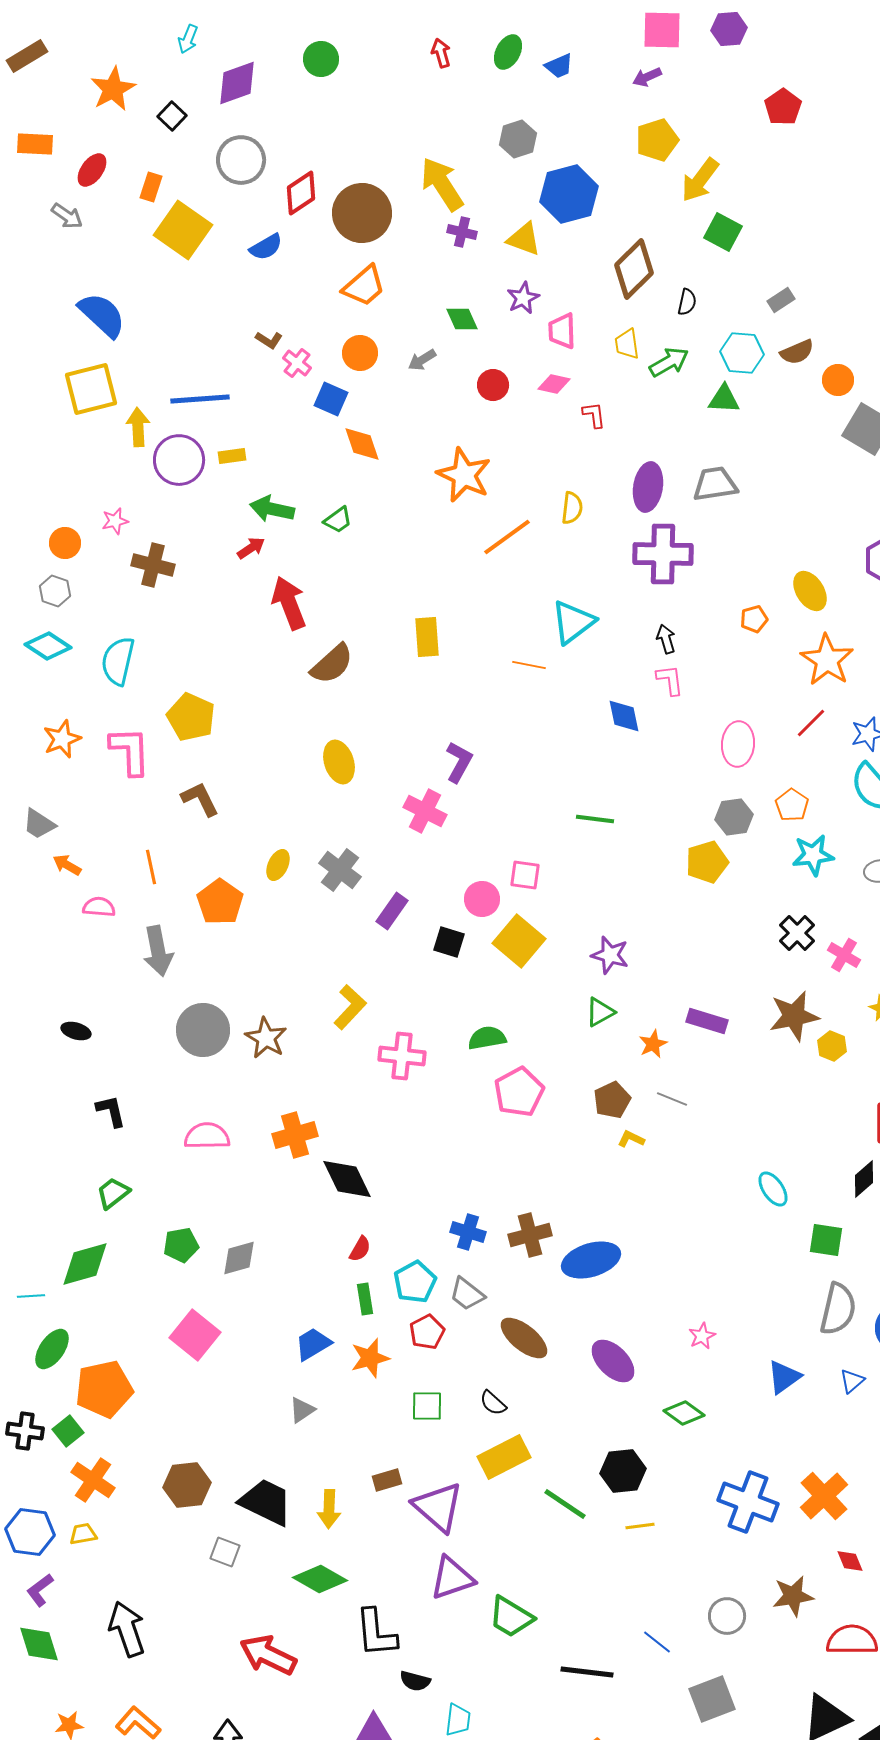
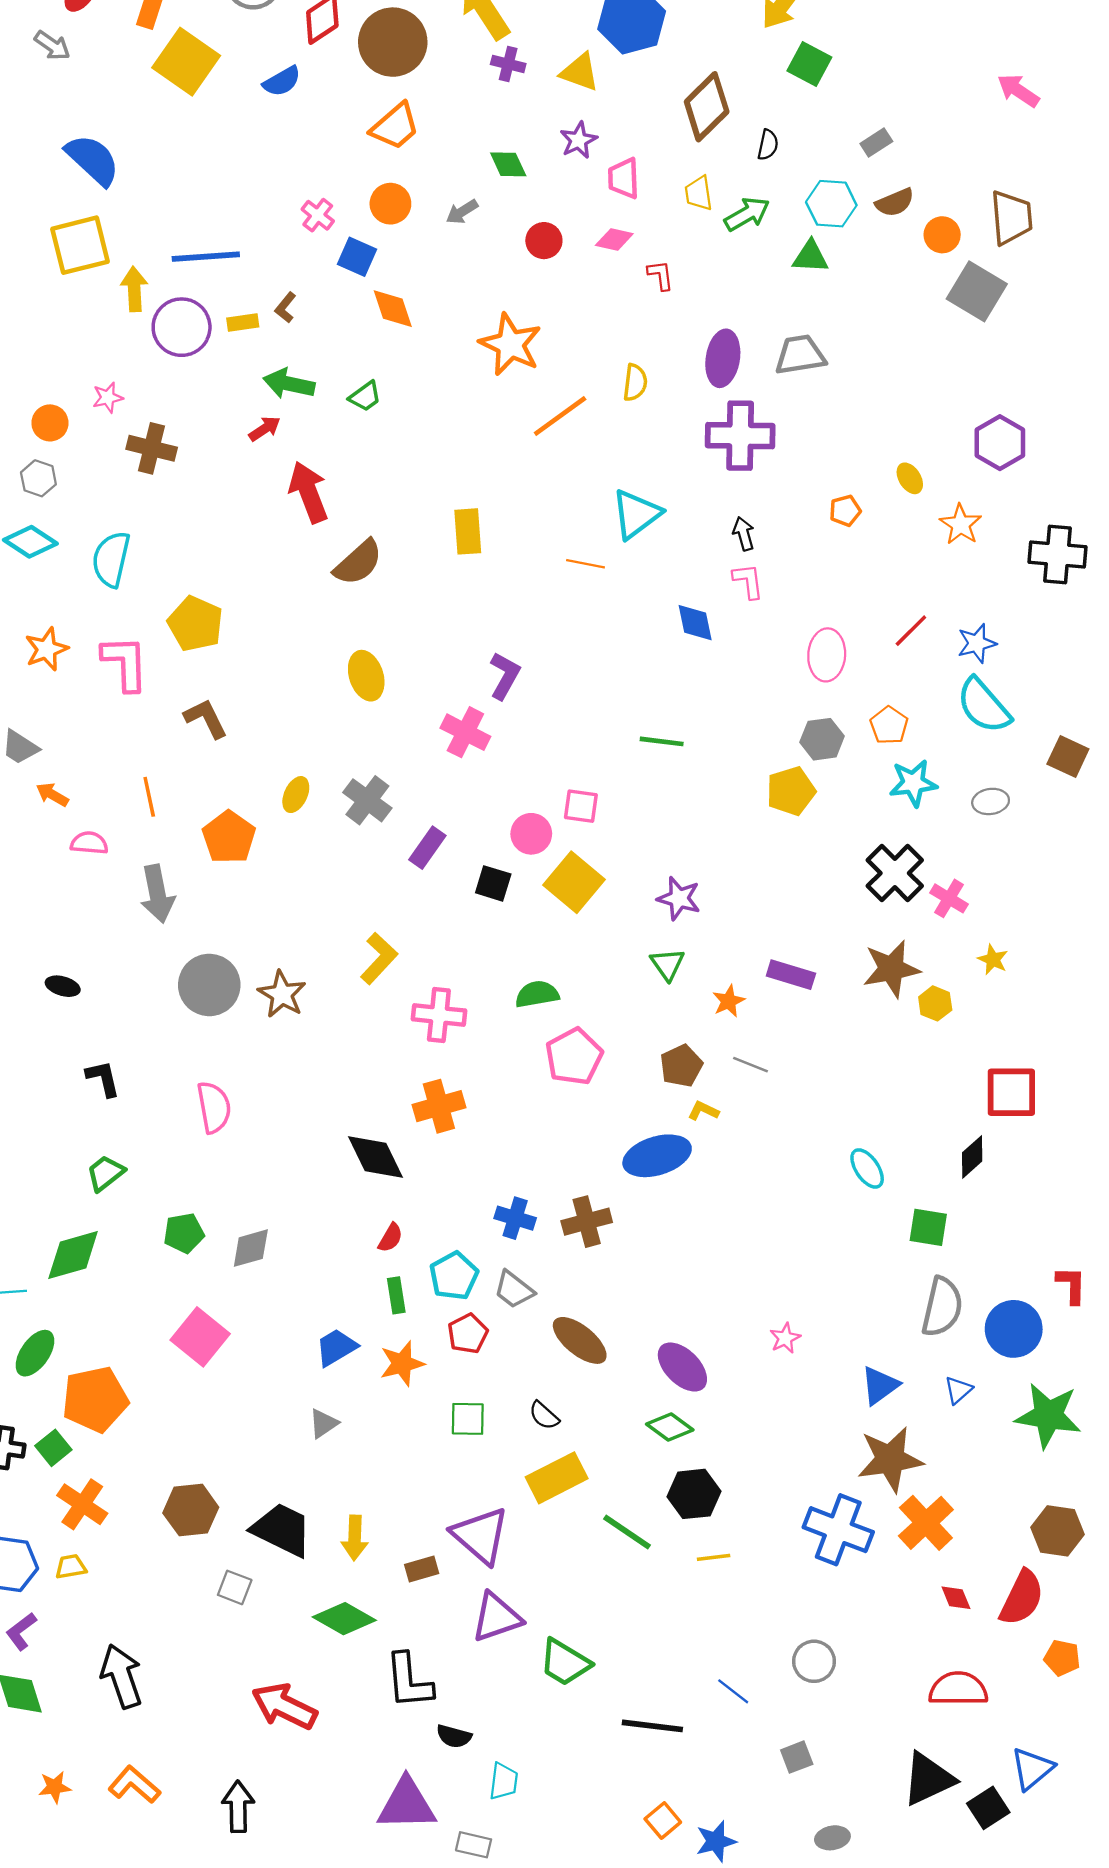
brown L-shape: (269, 340) -> (285, 308), moved, turned 96
yellow ellipse: (810, 591) -> (910, 478), size x0.7
orange star: (827, 660) -> (961, 524), moved, size x0.7
black cross: (797, 933) -> (895, 873), size x1.4
green triangle: (600, 1012) -> (667, 964), turned -36
orange cross: (295, 1135) -> (439, 1106), moved
pink semicircle: (207, 1136) -> (214, 1107), turned 81
blue ellipse: (591, 1260) -> (657, 1156), moved
green diamond: (684, 1413) -> (670, 1427), moved
brown rectangle: (387, 1480) -> (422, 1569), moved
brown star: (793, 1596) -> (890, 1459), moved, size x1.4
gray square: (712, 1699) -> (797, 1757), size x0.6

